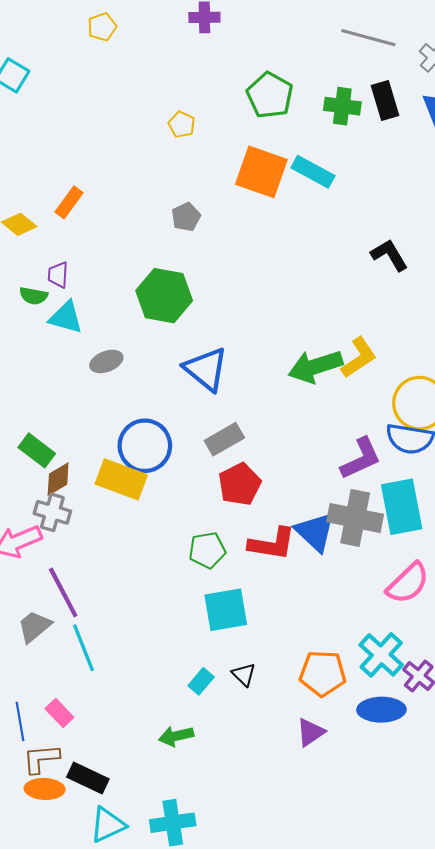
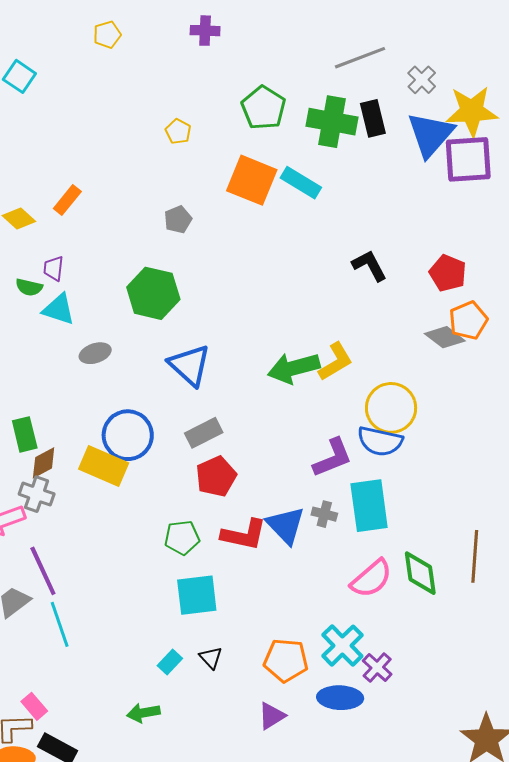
gray line: (368, 38) -> (360, 58), turned -39
green cross: (342, 106) -> (332, 122), size x1.4
green rectangle: (37, 450) -> (25, 434), turned 36
gray cross: (355, 518) -> (324, 514), size x0.5
pink rectangle: (59, 713) -> (34, 706), moved

